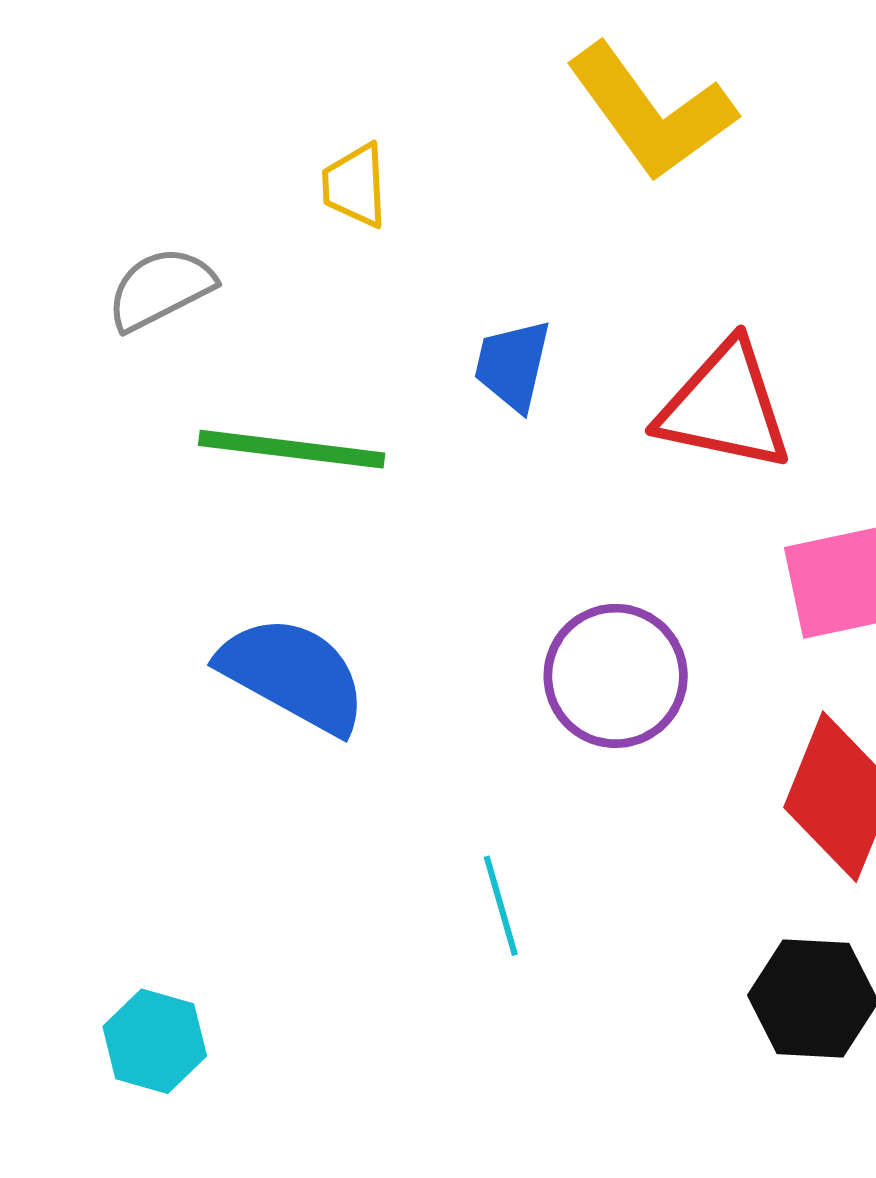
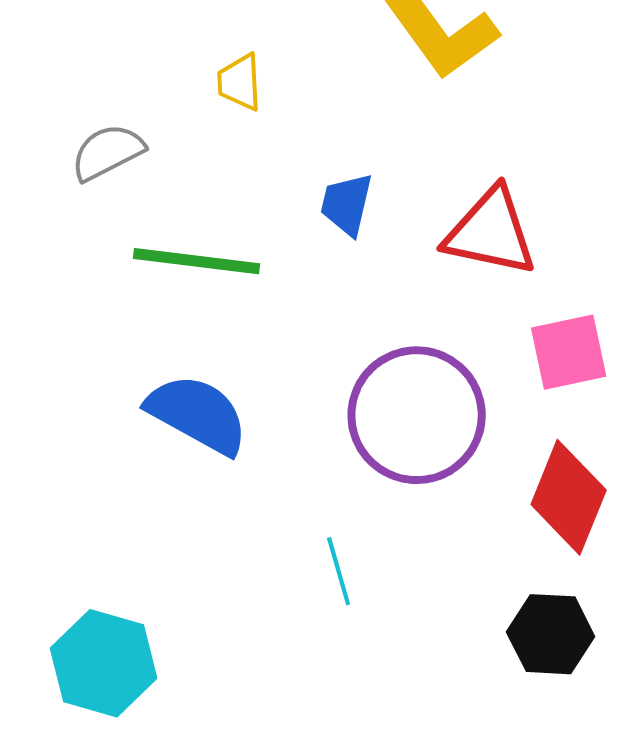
purple circle: (616, 676) -> (417, 415), size x1.4
cyan hexagon: (155, 1041) -> (104, 663), size x1.5

